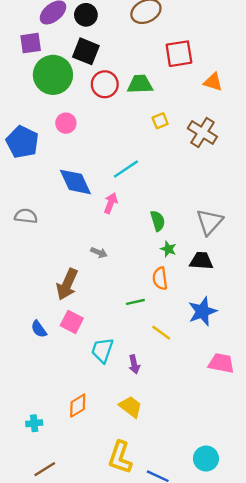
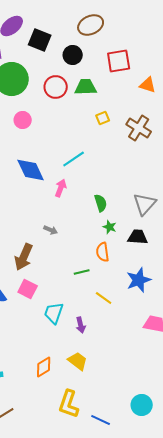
black circle: (86, 15) -> (73, 55), moved
black square: (86, 51) -> (40, 40), moved
orange diamond: (78, 406) -> (44, 367), moved

